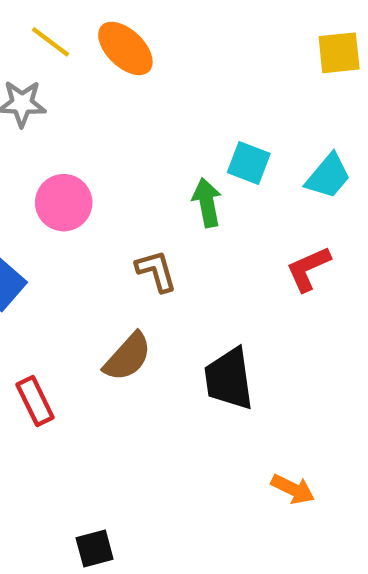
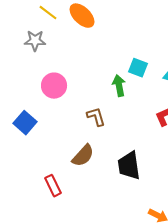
red rectangle: (35, 401) -> (53, 186), moved

